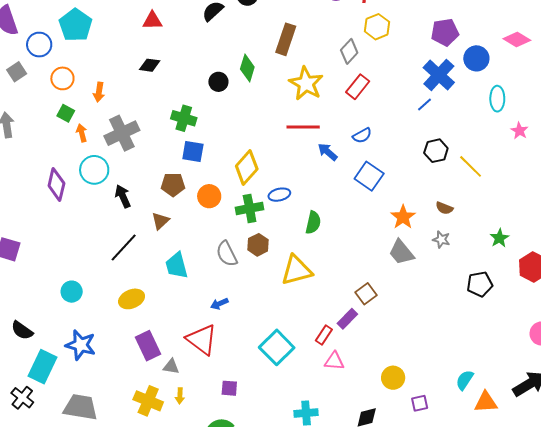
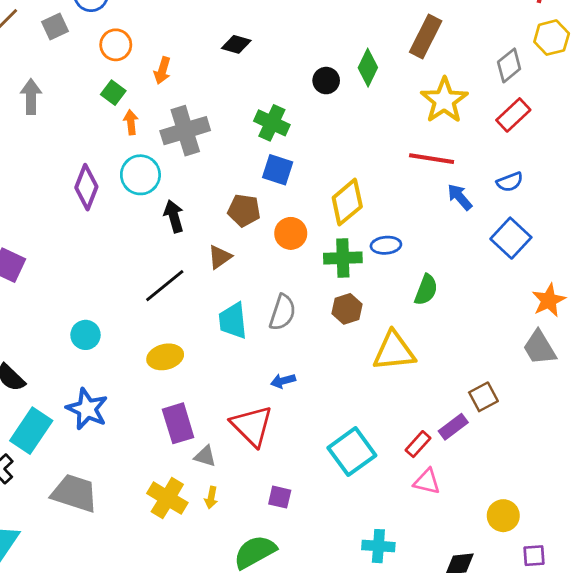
gray semicircle: (227, 254) -> (282, 312), moved, turned -144

